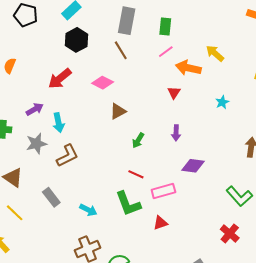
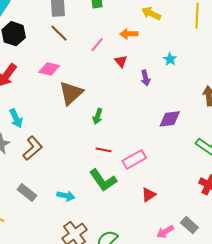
pink line: (166, 52) -> (97, 45), moved
orange arrow: (188, 68) -> (129, 34), size x0.7
brown triangle: (118, 111) -> (71, 93), size x1.5
purple arrow: (176, 133) -> (145, 78), moved
purple diamond: (193, 166) -> (170, 119), moved
red triangle: (160, 223) -> (149, 195), moved

